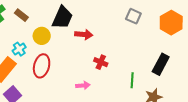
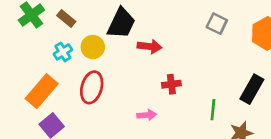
cyan cross: (19, 49) -> (63, 52), moved
red cross: (101, 62) -> (171, 84), turned -32

